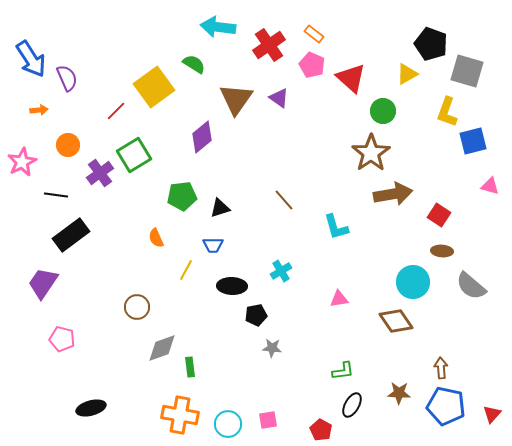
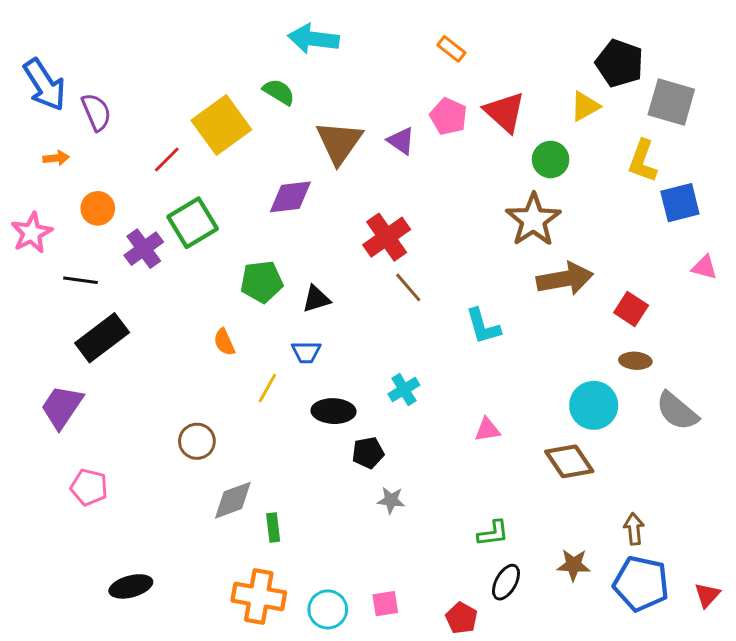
red cross: (269, 45) -> (387, 237), moved
pink pentagon: (312, 65) -> (448, 116), moved
purple diamond: (202, 137) -> (290, 197), turned 32

